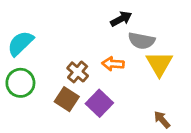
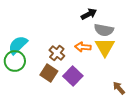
cyan semicircle: (20, 43) -> (18, 45), moved
yellow triangle: (159, 64) -> (105, 47), moved

